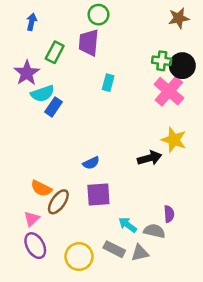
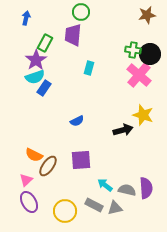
purple star: (27, 73) -> (36, 60), moved
blue semicircle: (91, 163) -> (77, 121), moved
purple semicircle: (169, 214) -> (146, 188), moved, size x1.5

